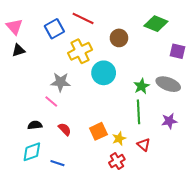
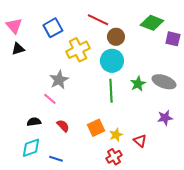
red line: (83, 18) -> (98, 20), moved
purple square: (177, 51) -> (173, 39), moved
cyan circle: (104, 73) -> (112, 61), moved
gray star: (61, 82) -> (59, 80), turned -30
green line: (138, 112) -> (111, 91), moved

